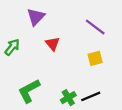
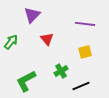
purple line: (95, 27) -> (85, 24), turned -30
green cross: (68, 98) -> (61, 71), moved

